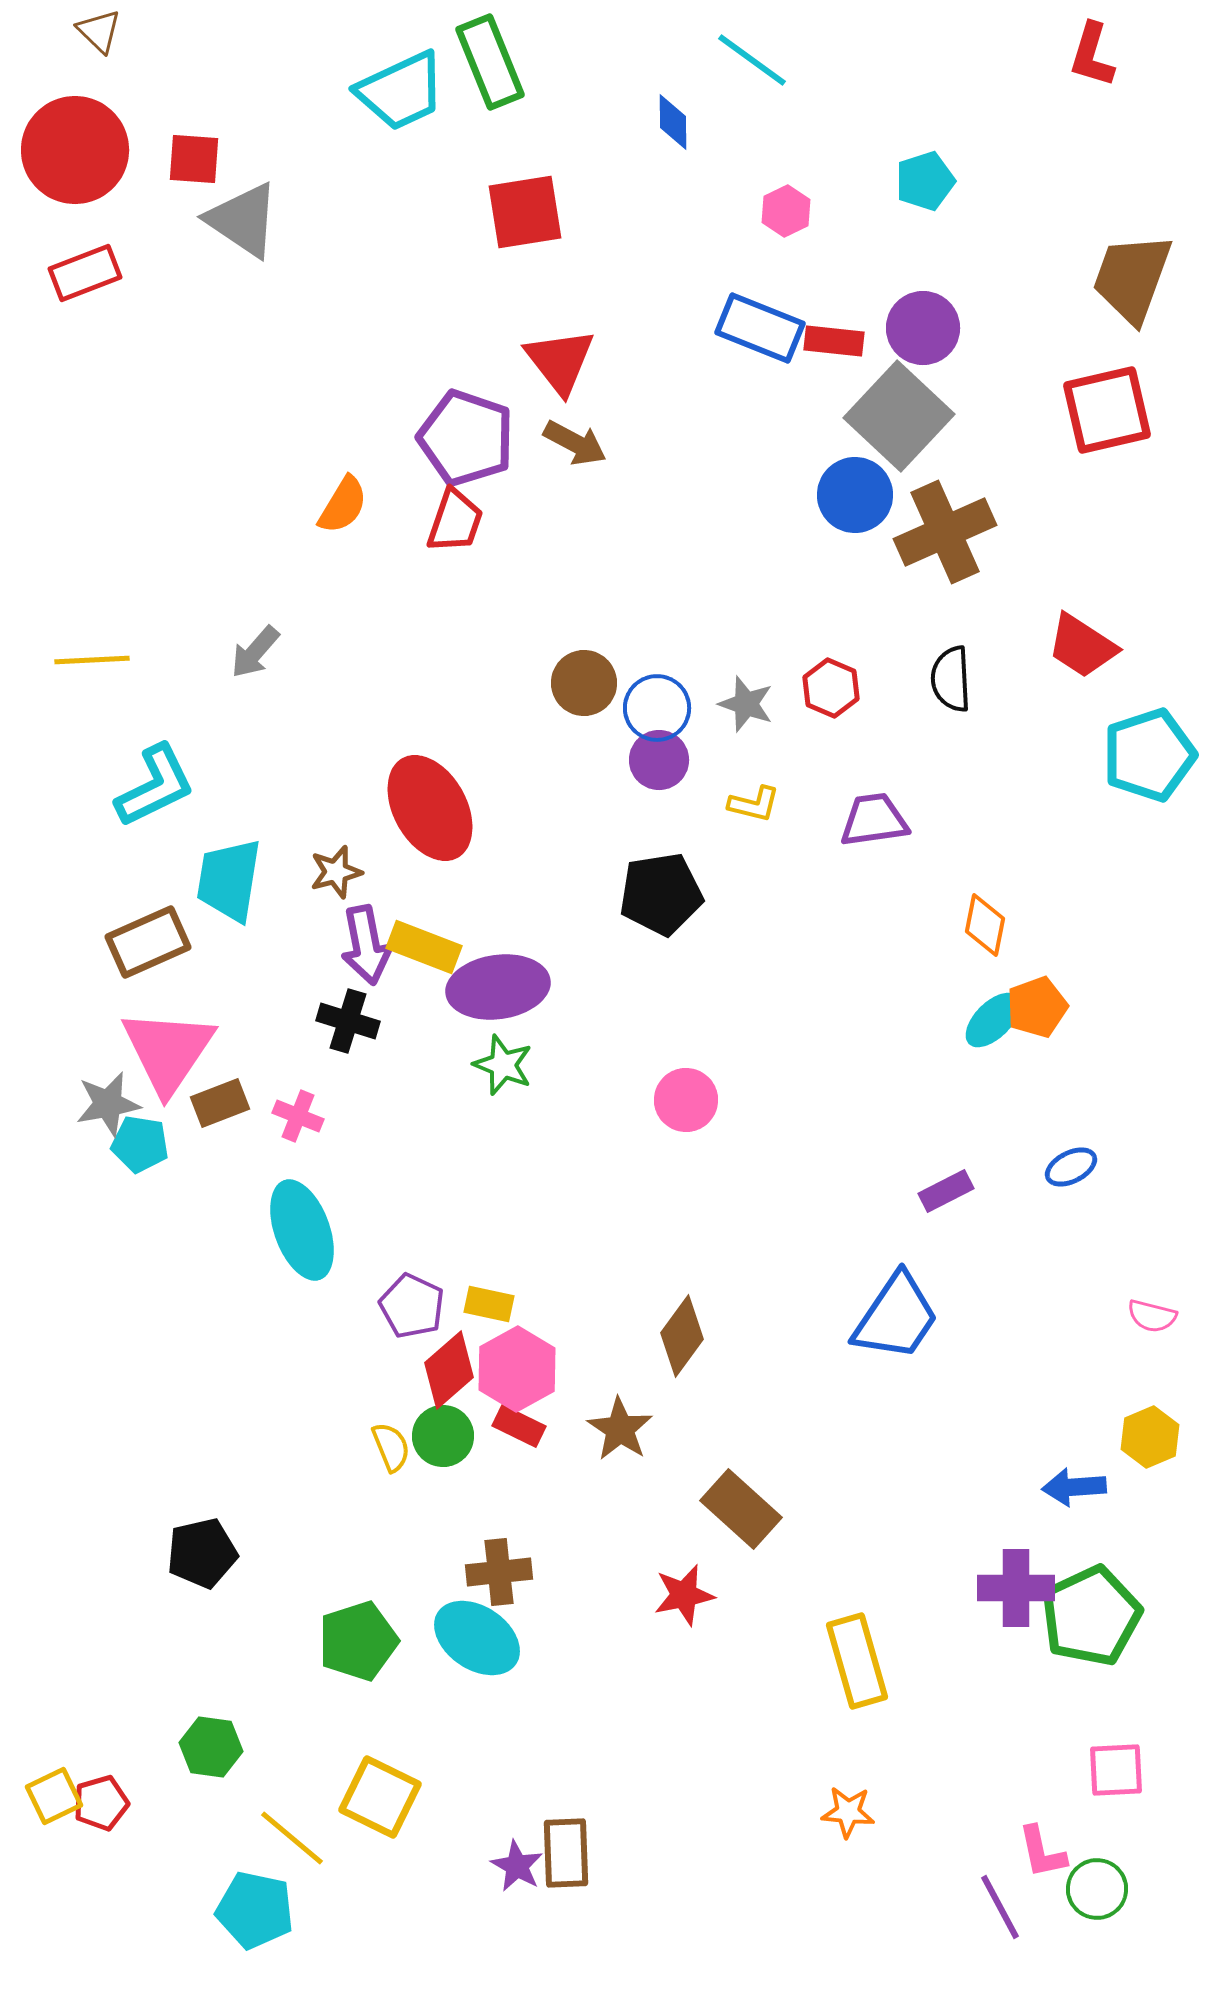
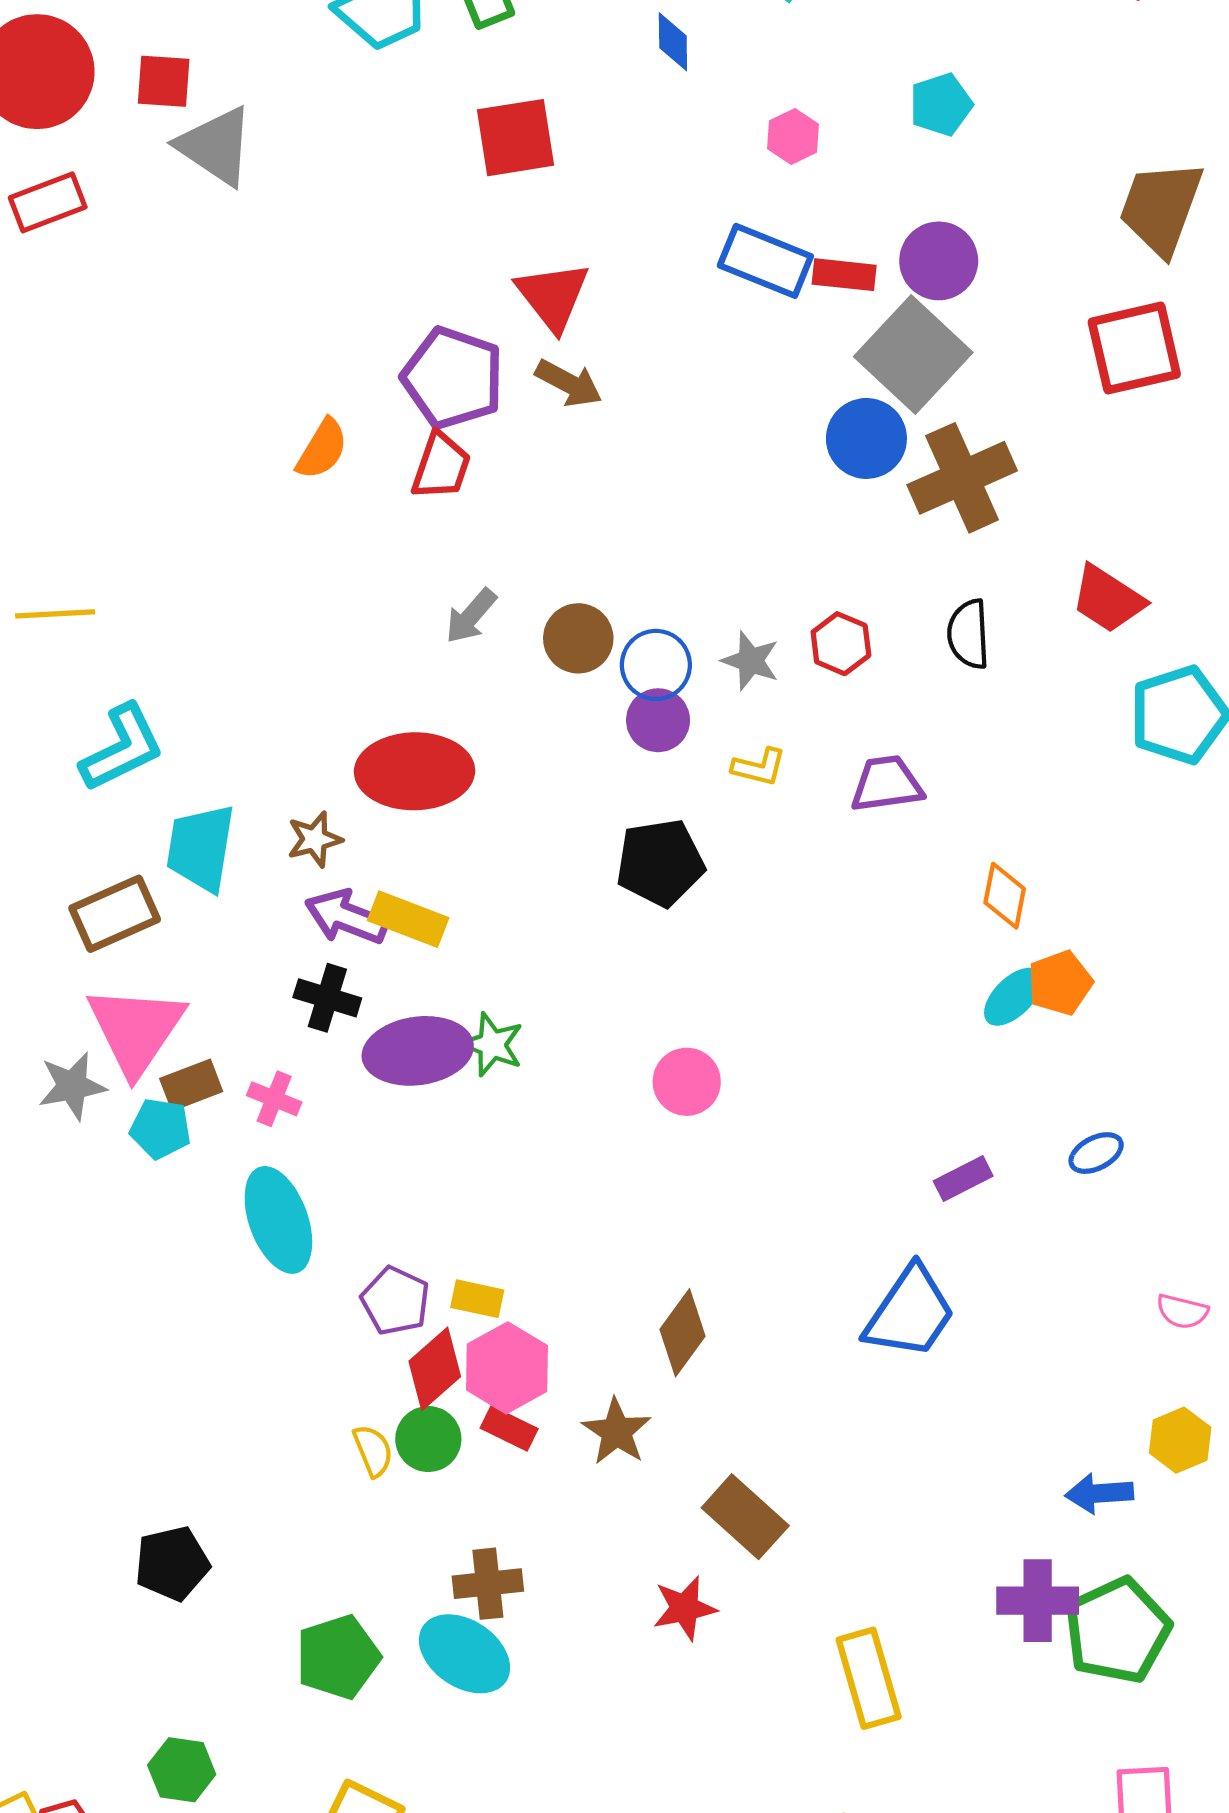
gray arrow: (255, 652) -> (471, 616), moved
red ellipse: (430, 808) -> (415, 771), turned -62
purple arrow: (366, 945) -> (346, 917), turned 122
purple ellipse: (498, 987) -> (418, 1051), moved
cyan pentagon: (140, 1144) -> (160, 1129), moved

